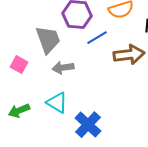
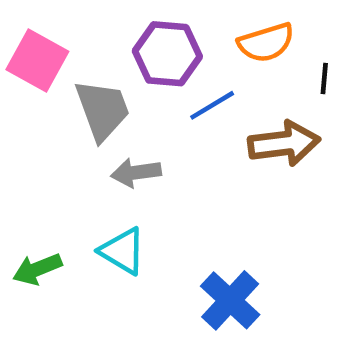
pink square: (19, 65) -> (37, 61), moved, size x1.5
blue cross: (88, 125) -> (230, 300), moved

